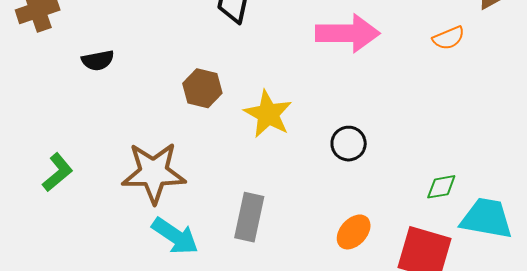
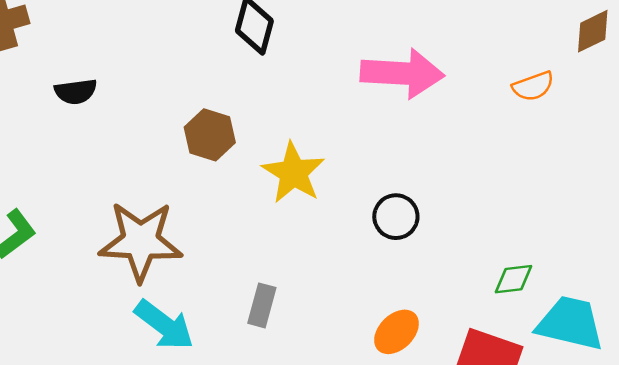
gray rectangle: (249, 217) -> (262, 305), size x0.7

